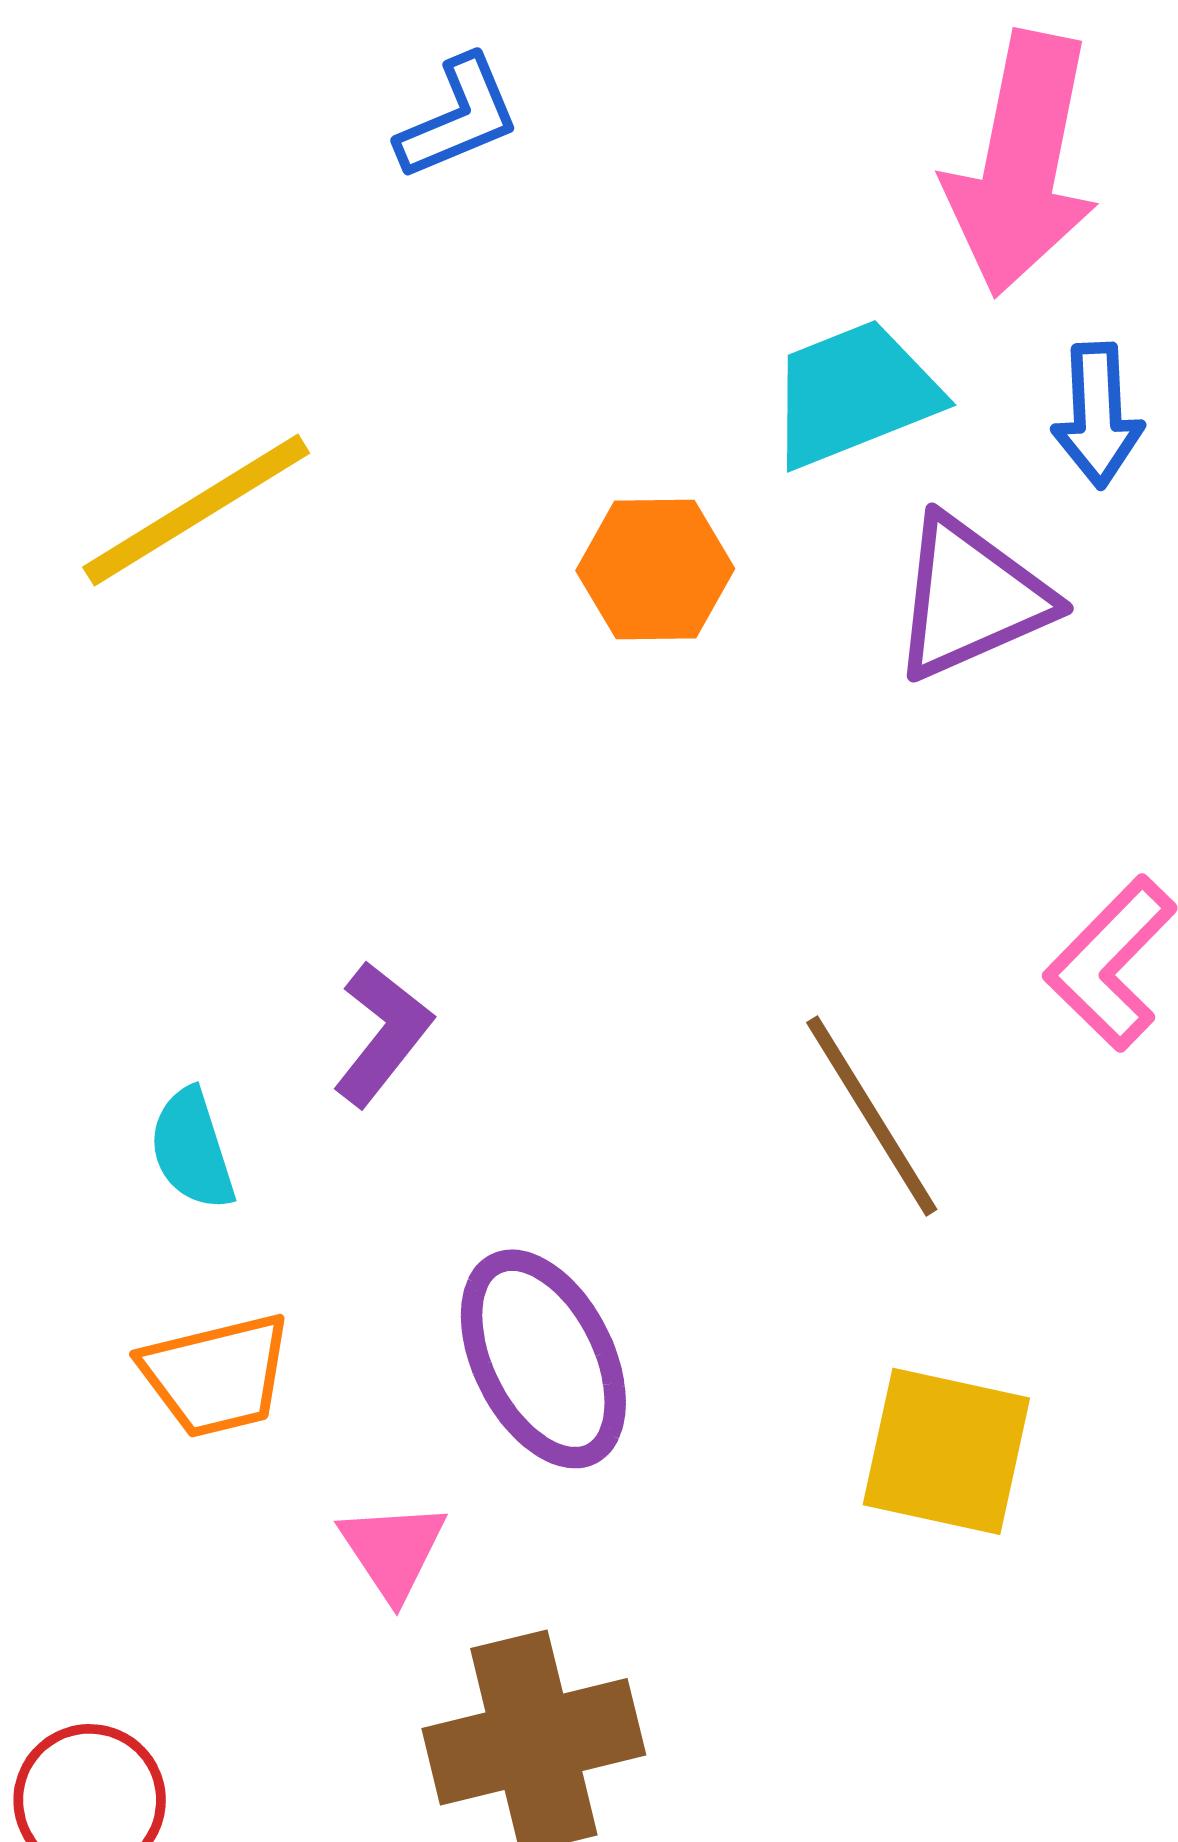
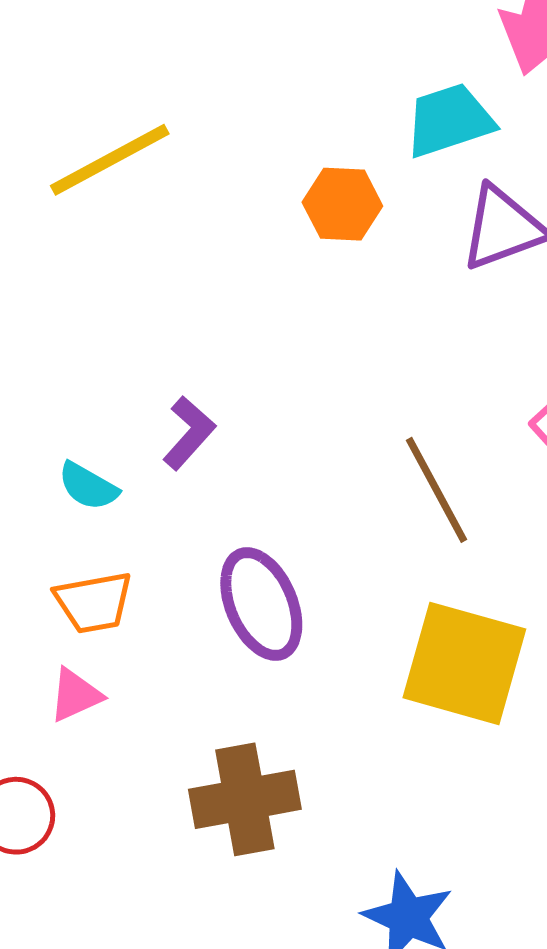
cyan semicircle: (192, 1149) -> (88, 486), turned -46
yellow square: (946, 1451) -> (464, 663), size x1.4
pink triangle: (393, 1550) -> (75, 695), moved, turned 36

